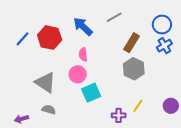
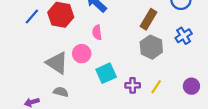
blue cross: (164, 46) -> (184, 36), moved
pink circle: (78, 74) -> (82, 54), moved
purple cross: (119, 115) -> (133, 85), moved

